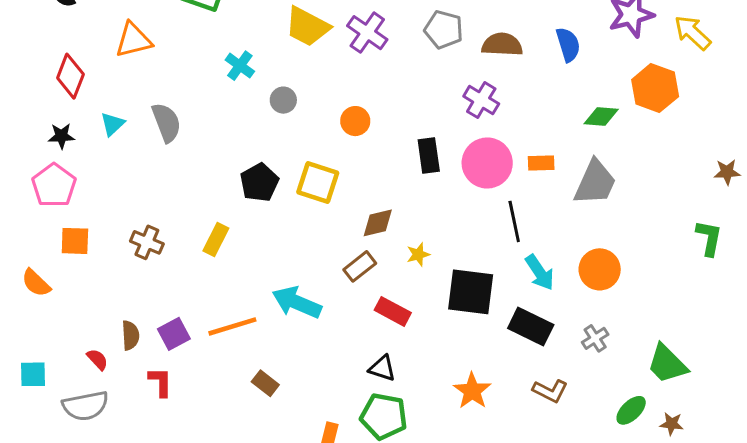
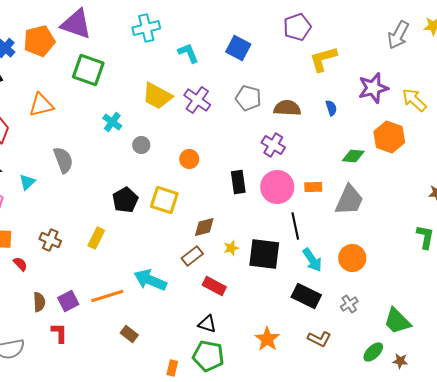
blue semicircle: (568, 45) -> (331, 108), size x0.7
cyan triangle: (112, 124) -> (27, 182), moved
black square: (471, 292) -> (264, 254), moved
red semicircle: (97, 359) -> (20, 264), moved

